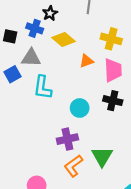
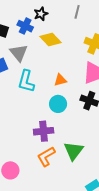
gray triangle: (31, 58) -> (19, 53), turned 42
orange triangle: (86, 61) -> (60, 80), moved

